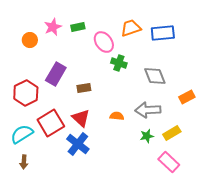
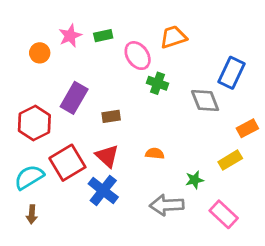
blue rectangle: (163, 33) -> (232, 73), moved, turned -60
gray arrow: (148, 110) -> (167, 205), moved
yellow rectangle: (172, 133) -> (230, 160), moved

